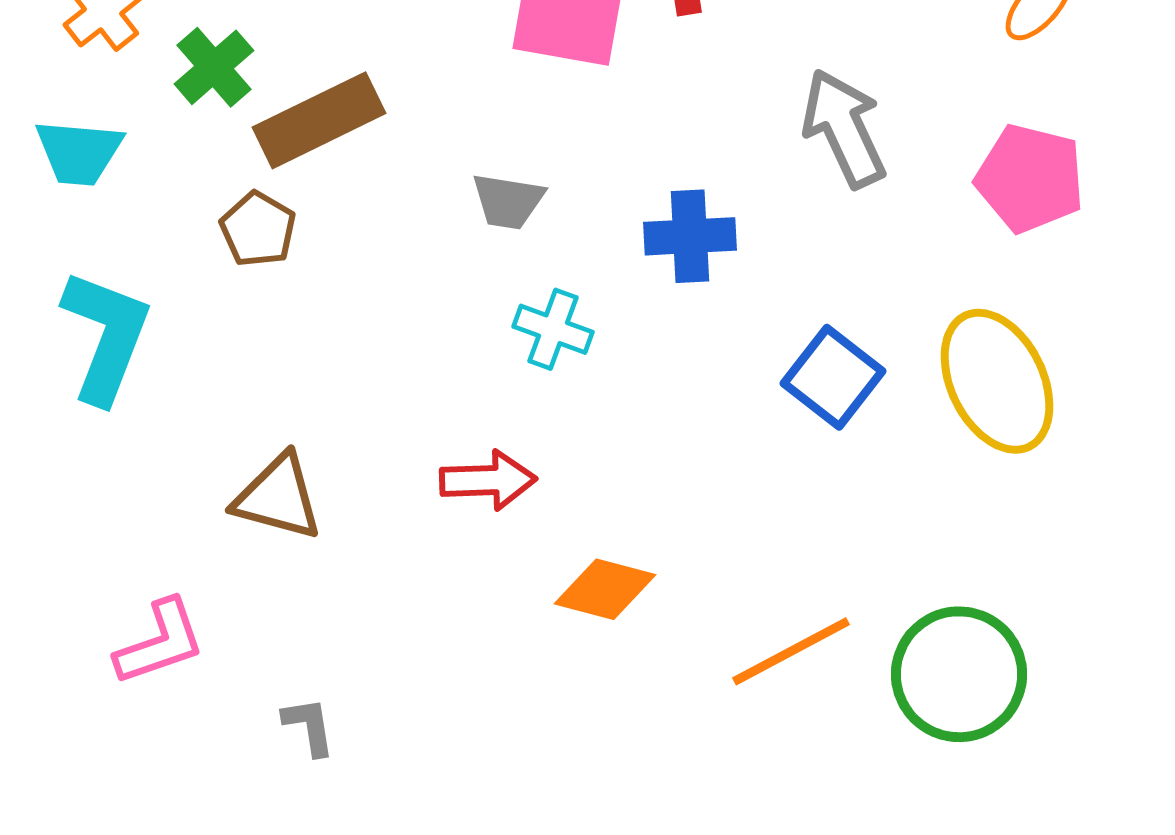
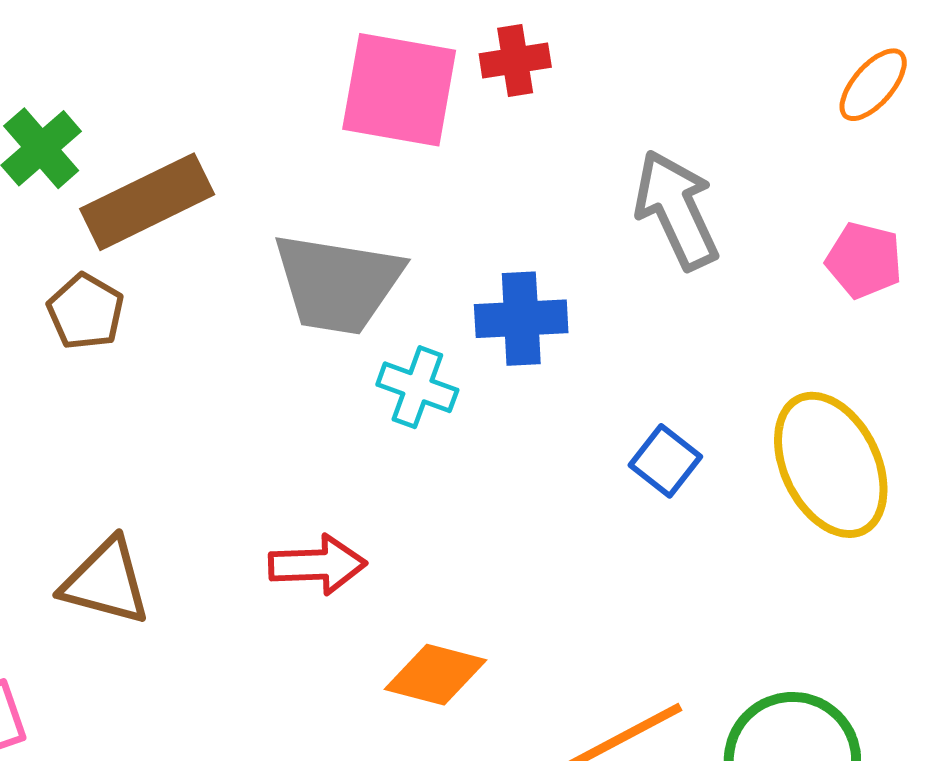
pink pentagon: (1030, 178) -> (864, 260), size x0.7
gray trapezoid: (508, 201) -> (338, 283), size x1.8
cyan cross: (553, 329) -> (417, 387), moved
blue square: (833, 377) -> (665, 461), size x0.7

